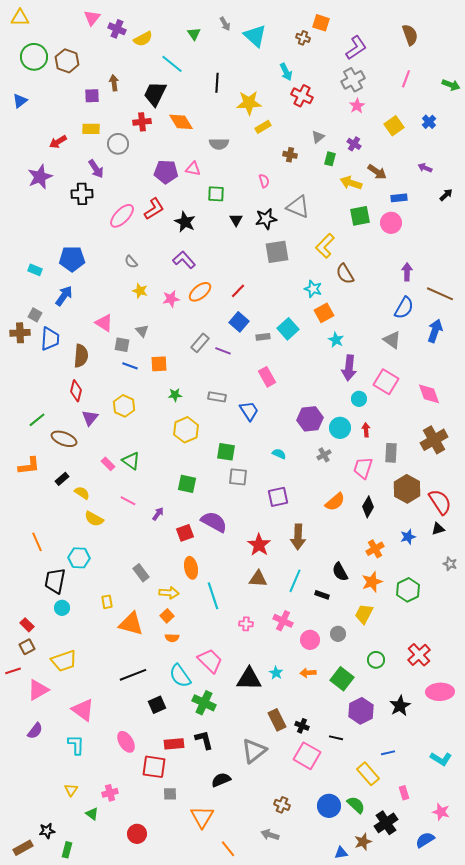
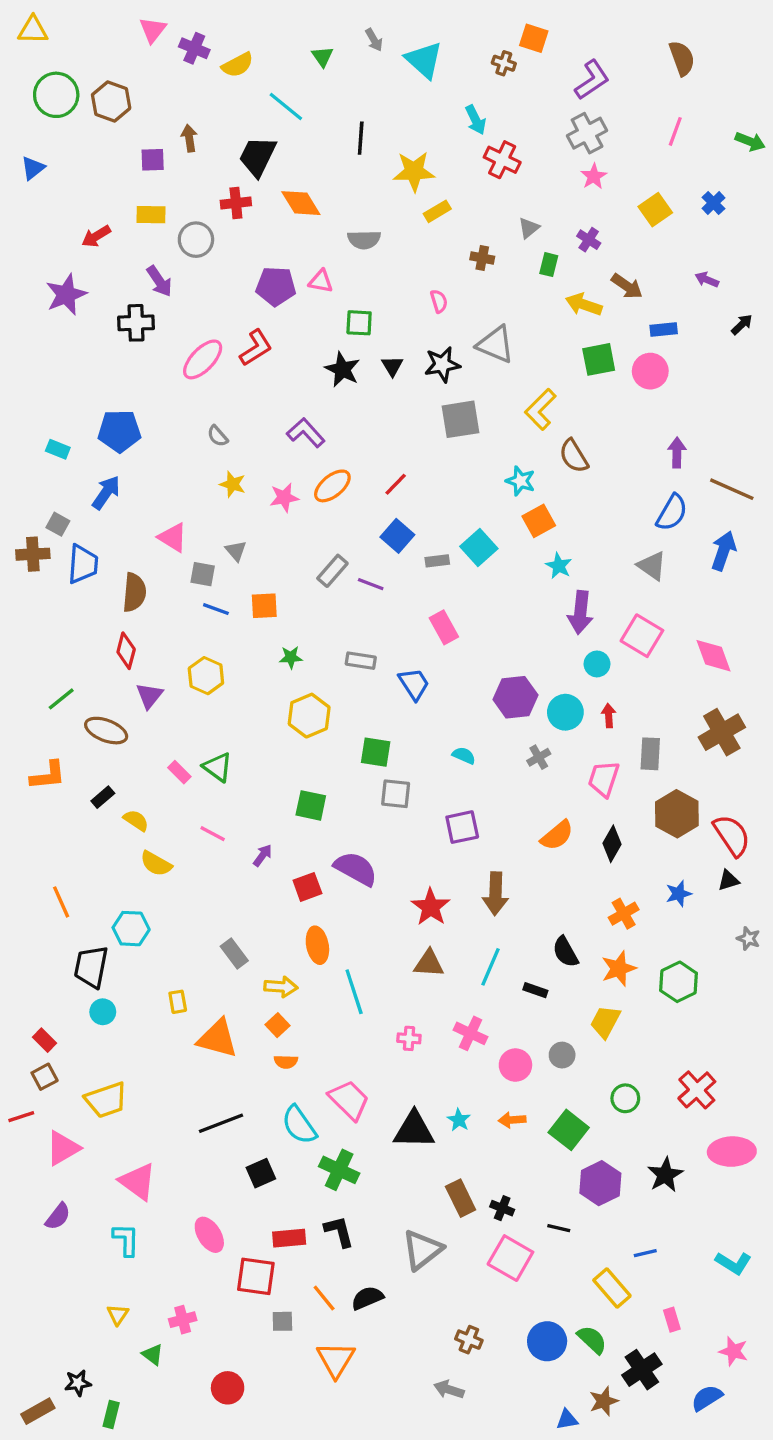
black star: (185, 222) -> (342, 369), moved
orange line: (228, 849) -> (324, 1298), moved

